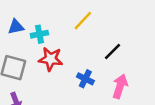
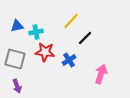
black line: (113, 52) -> (85, 38), moved
blue cross: (85, 79) -> (69, 60), moved, turned 32

